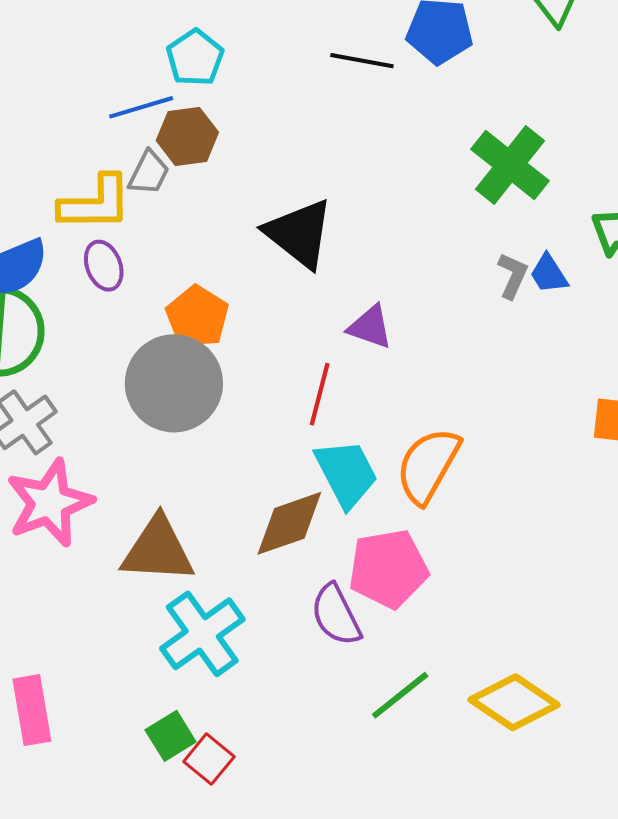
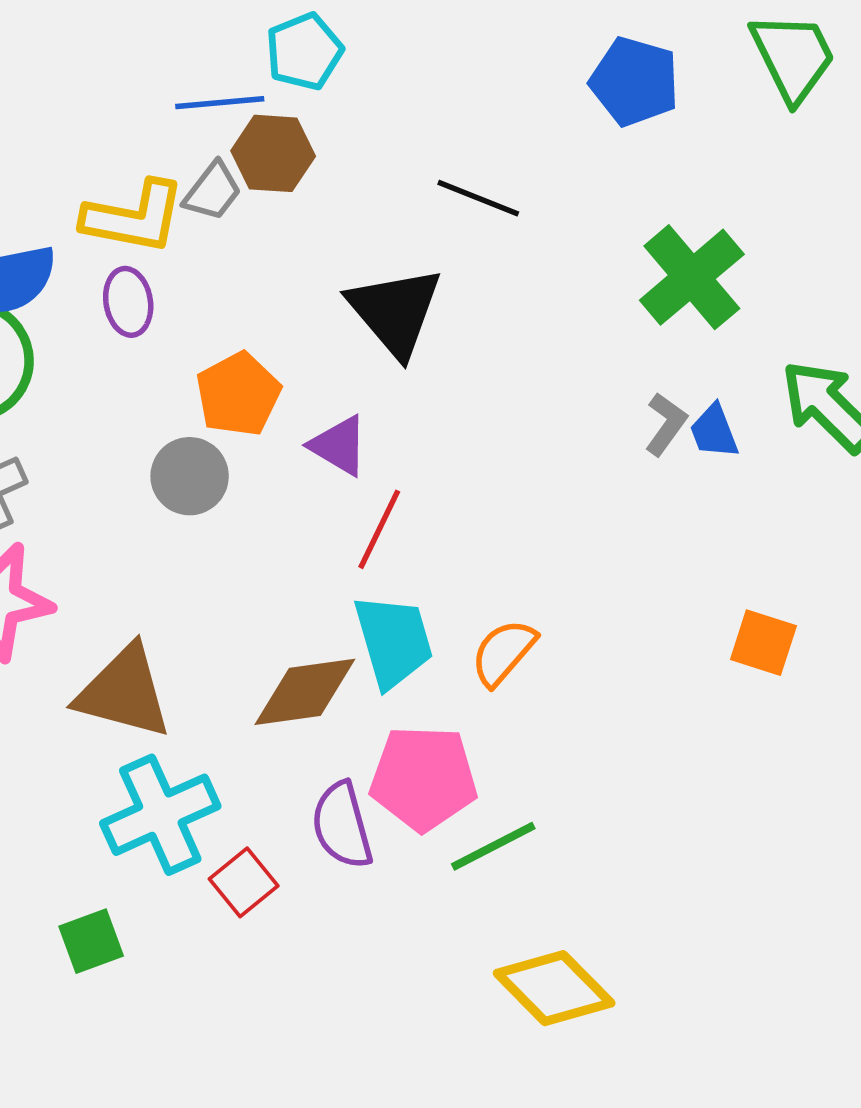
black line: (362, 61) -> (478, 198), moved
purple triangle: (370, 327) -> (339, 446), moved
gray circle: (174, 383) -> (190, 476), size x0.6
orange semicircle: (428, 465) -> (503, 652), size x0.7
green line: (400, 695) -> (493, 846), moved
red square: (209, 759) -> (244, 882), moved

